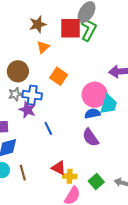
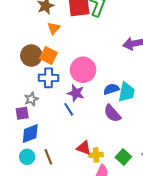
orange square: (59, 76) -> (49, 56), moved
gray star: (15, 94) -> (31, 99), moved
pink circle: (95, 95) -> (83, 70), moved
cyan trapezoid: (109, 104) -> (127, 92), moved
purple star: (27, 110) -> (76, 93), moved

